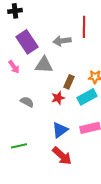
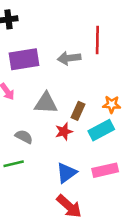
purple rectangle: (27, 42) -> (24, 59), turned -65
gray triangle: (44, 65) -> (46, 103), moved
green line: (19, 146) -> (14, 164), moved

